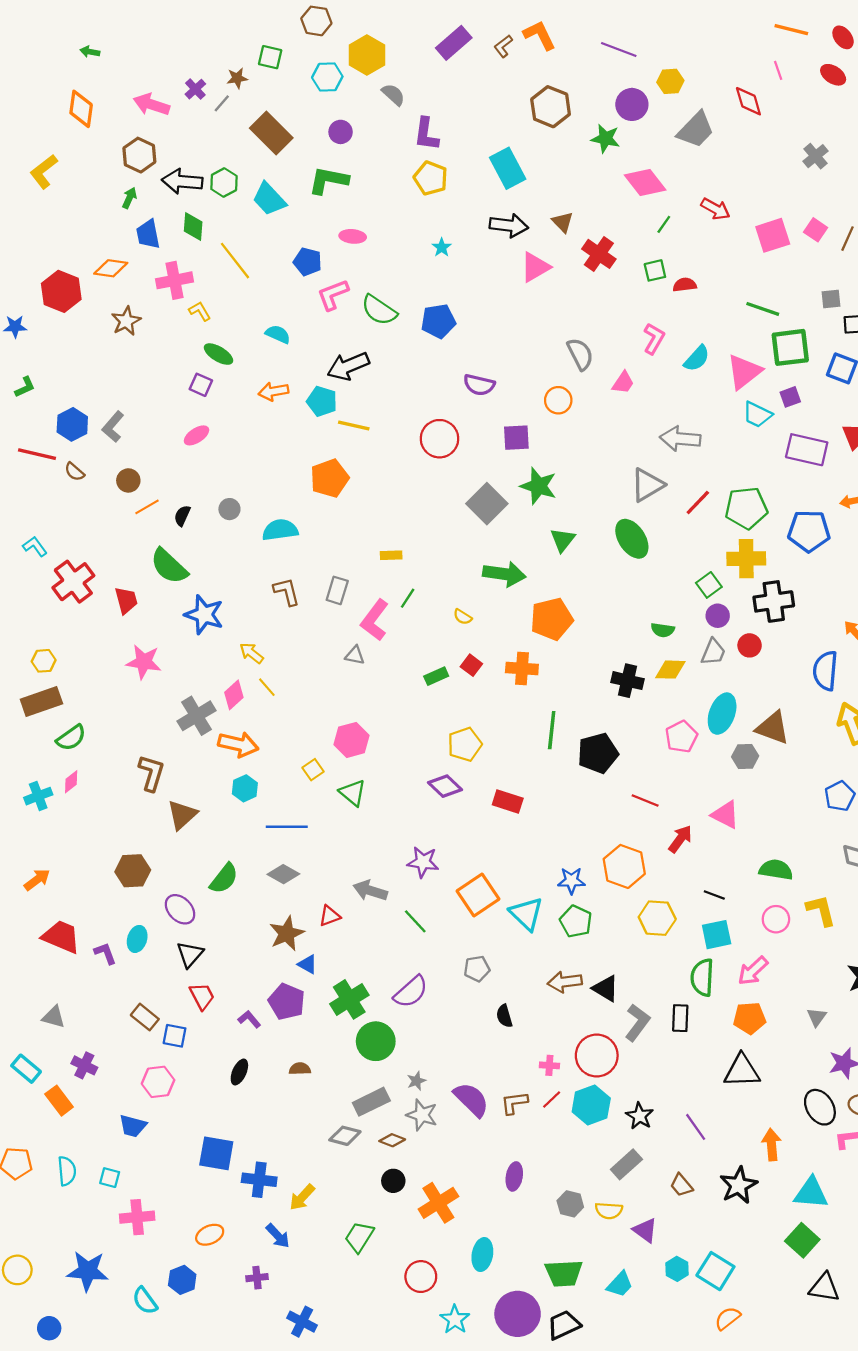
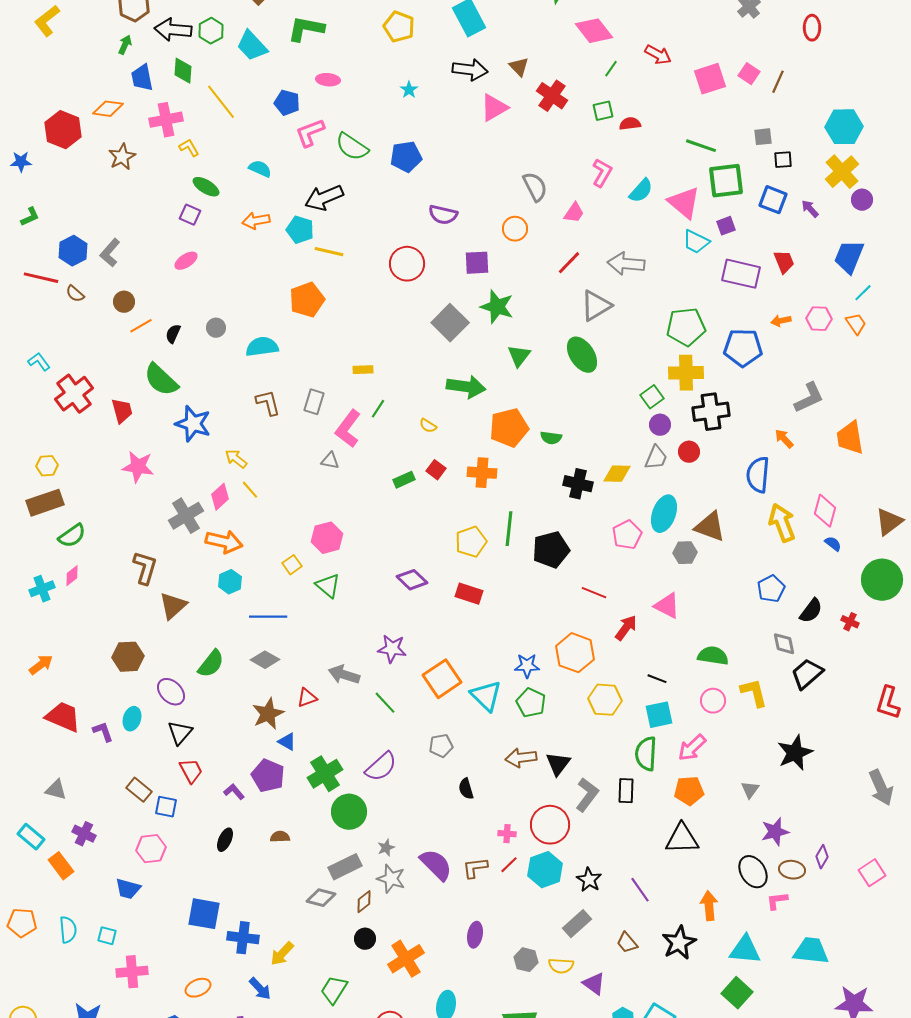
pink triangle: (744, 372) -> (684, 203), turned -42
red line: (698, 502) -> (569, 263), moved
green semicircle: (663, 630) -> (551, 438), moved
yellow pentagon: (465, 744) -> (471, 542), moved
black triangle: (606, 988) -> (558, 764), turned 36
brown diamond: (392, 1140) -> (364, 902), turned -60

